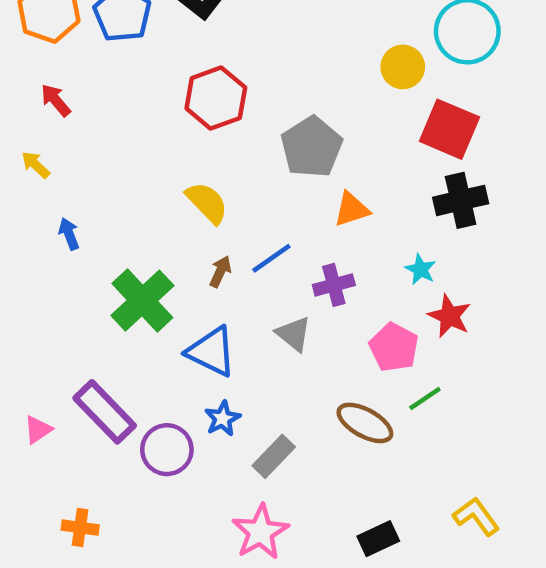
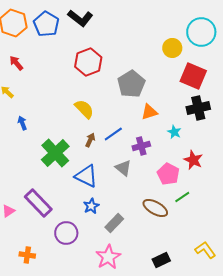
cyan star: (421, 269) -> (174, 132), moved
purple circle: (167, 450) -> (66, 233), moved

